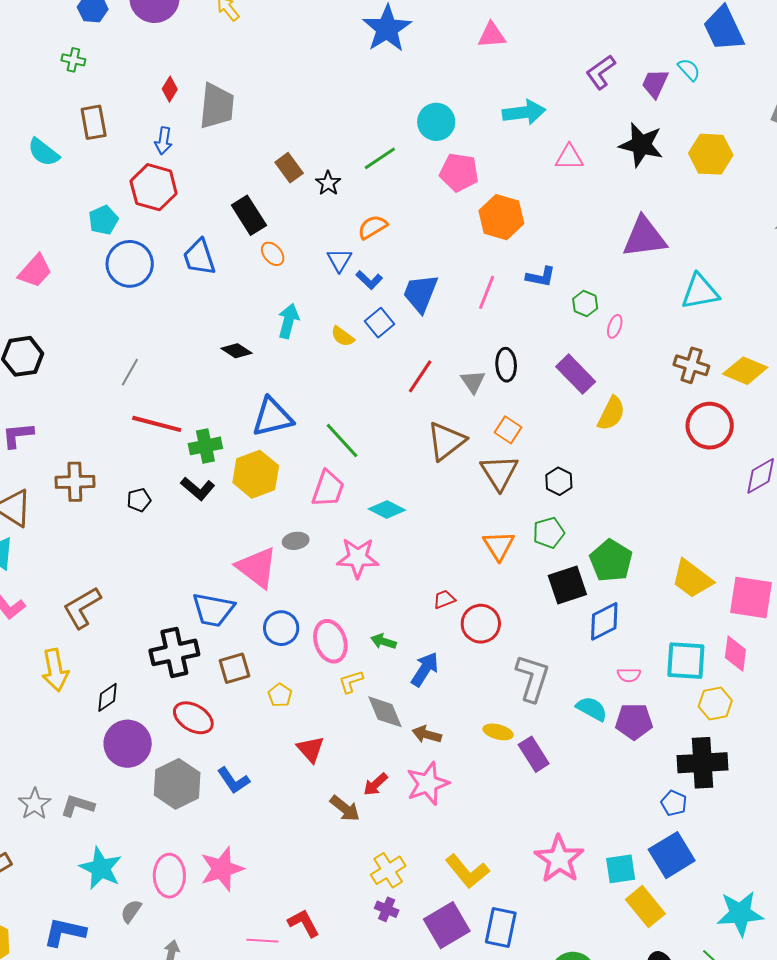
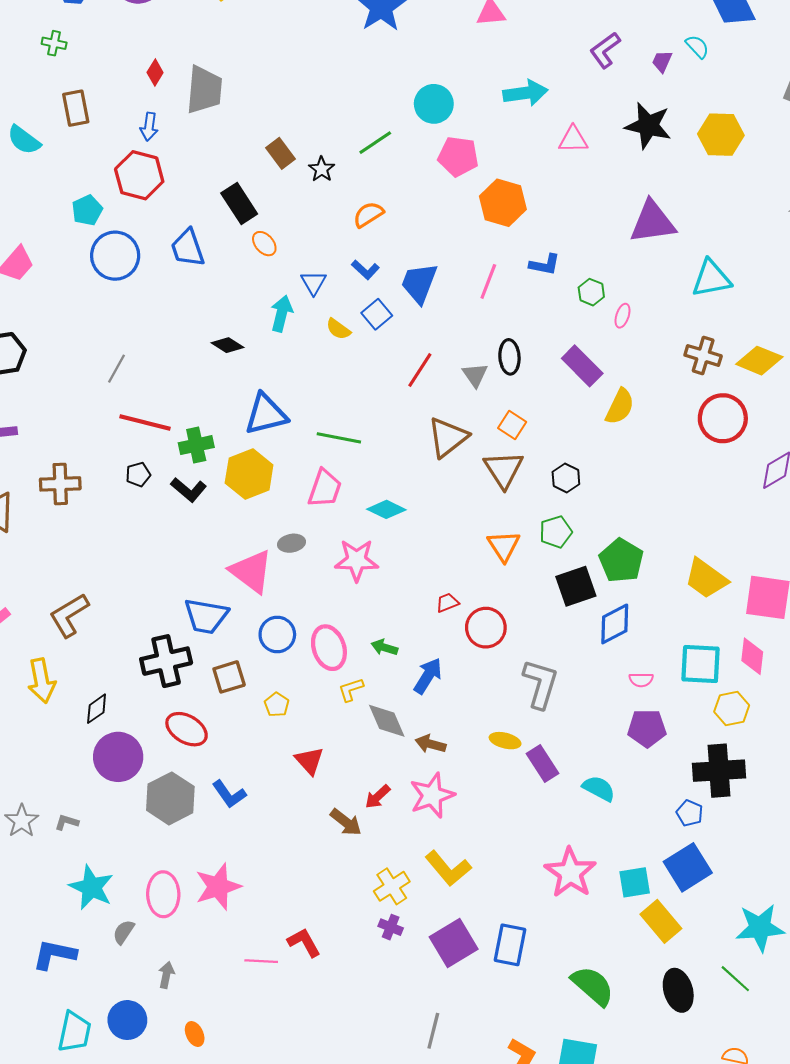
purple trapezoid: (655, 84) -> (662, 61), size x0.7
blue triangle: (339, 260) -> (314, 283), moved
green line: (342, 441) -> (339, 438), turned -36
black pentagon: (139, 500) -> (138, 474), moved
cyan semicircle: (592, 709) -> (599, 788), moved
gray L-shape: (78, 806) -> (67, 822), size x0.7
yellow L-shape: (467, 871) -> (448, 868), moved

